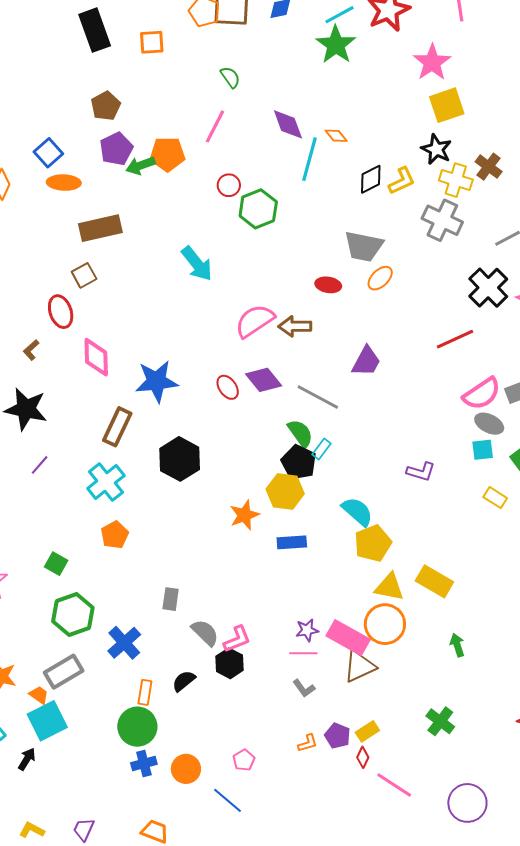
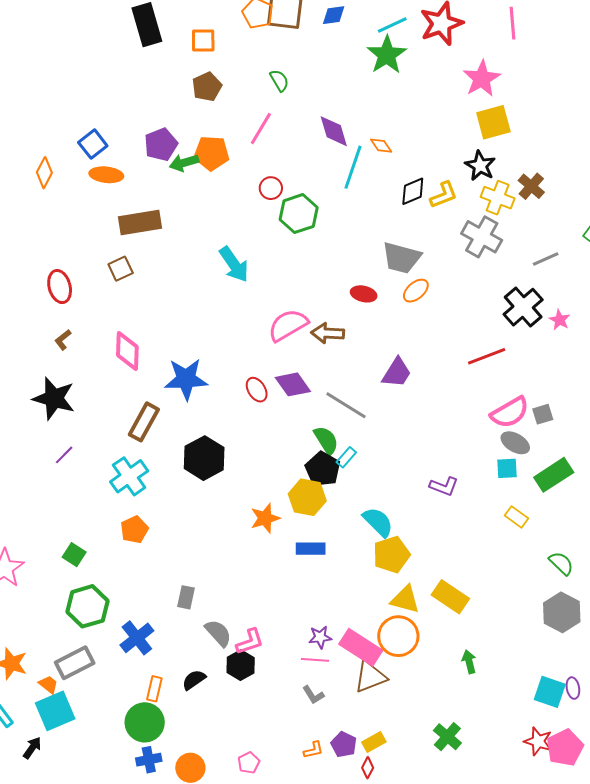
brown pentagon: (106, 106) -> (207, 87), moved
red ellipse: (61, 312) -> (60, 287), moved

